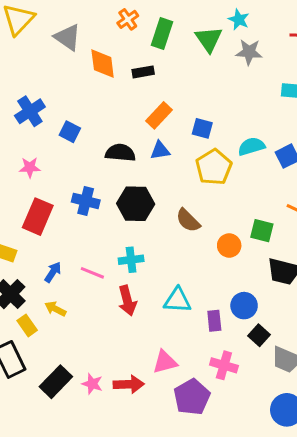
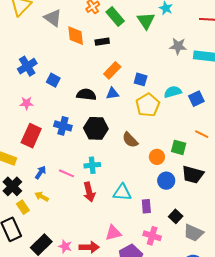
green rectangle: (162, 33) -> (115, 16), turned -60
gray star: (249, 52) -> (178, 46), moved
blue circle: (244, 306) -> (166, 181), moved

